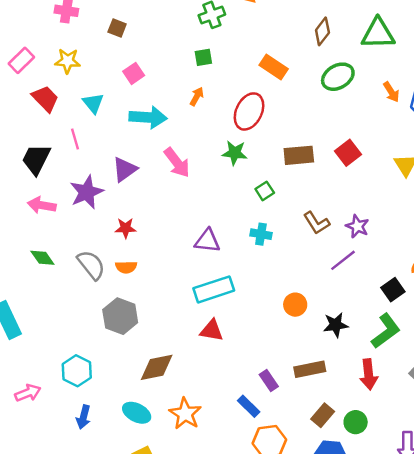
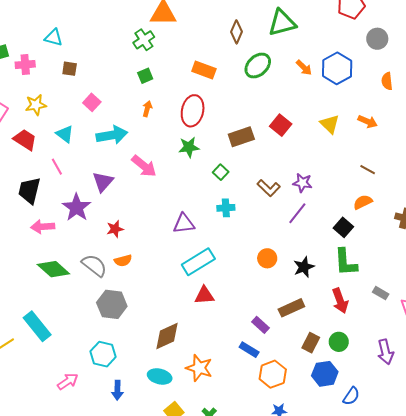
green diamond: (42, 258) -> (53, 269), size x1.5
gray hexagon: (120, 316) -> (112, 304), moved
green L-shape: (386, 331) -> (346, 262), turned 136

